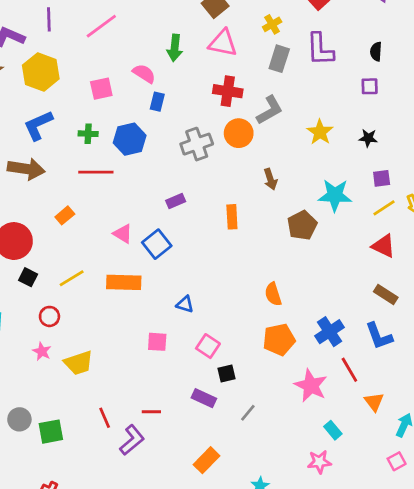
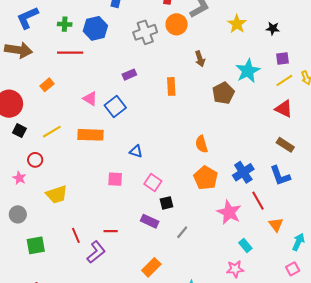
cyan star: (335, 195) -> (248, 71), turned -30
orange pentagon: (279, 340) -> (206, 178), turned -30
pink star: (42, 351) -> (19, 178), moved
gray circle: (19, 419) -> (18, 214), moved

